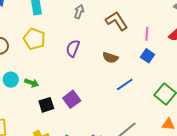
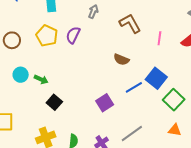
purple semicircle: (73, 48) -> (73, 35), moved
blue square: (147, 56) -> (156, 78), moved, size x1.5
purple square: (72, 99) -> (105, 103), moved
black square: (46, 105) -> (54, 102), turned -35

